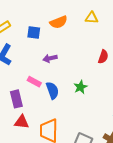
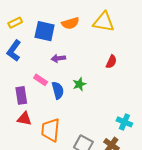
yellow triangle: (92, 18) -> (104, 22), size x1.6
blue square: (34, 33) -> (45, 31), size x1.5
green star: (80, 87) -> (79, 84), moved

